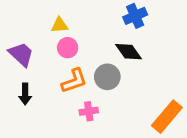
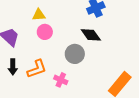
orange L-shape: (74, 81) -> (37, 69), moved
pink cross: (89, 111) -> (61, 80), turned 32

